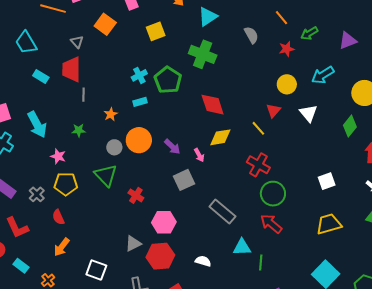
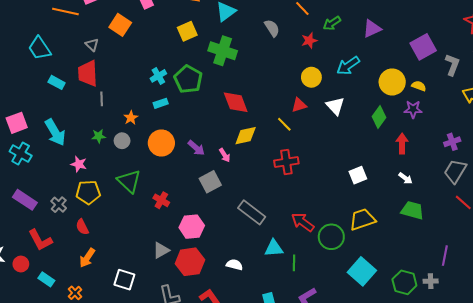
yellow square: (156, 31) -> (187, 31), moved
red triangle: (273, 111) -> (299, 105), turned 35
gray circle: (114, 147) -> (122, 141), moved
red cross: (258, 165) -> (286, 162), turned -35
green circle: (273, 194) -> (331, 237), moved

